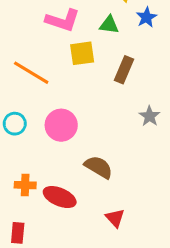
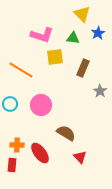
gray star: (149, 116) -> (100, 91), moved
red ellipse: (60, 197) -> (40, 153), turned 30
red triangle: (115, 218) -> (80, 157), moved
red rectangle: (18, 233) -> (12, 165), moved

